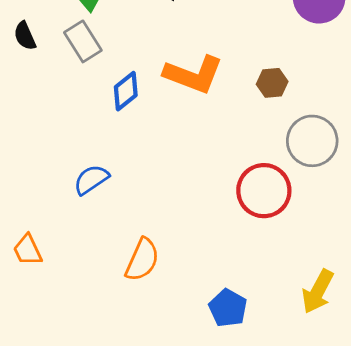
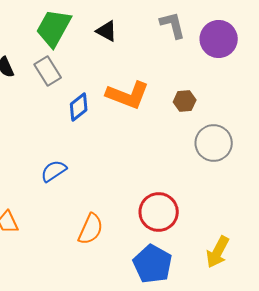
red circle: (264, 191) -> (159, 212), moved
blue pentagon: (228, 308) -> (153, 264), size x1.4

